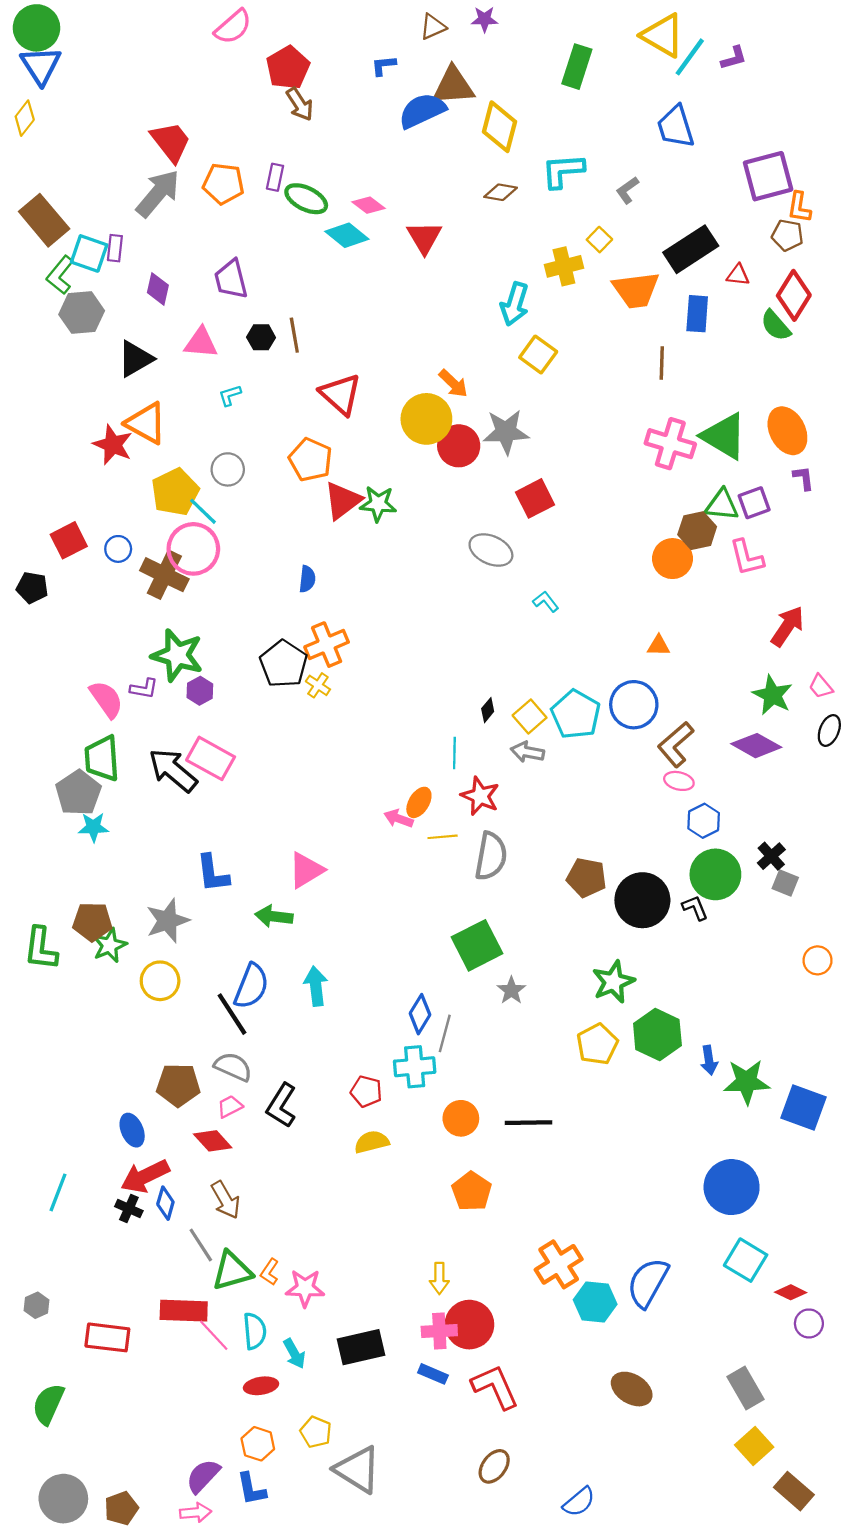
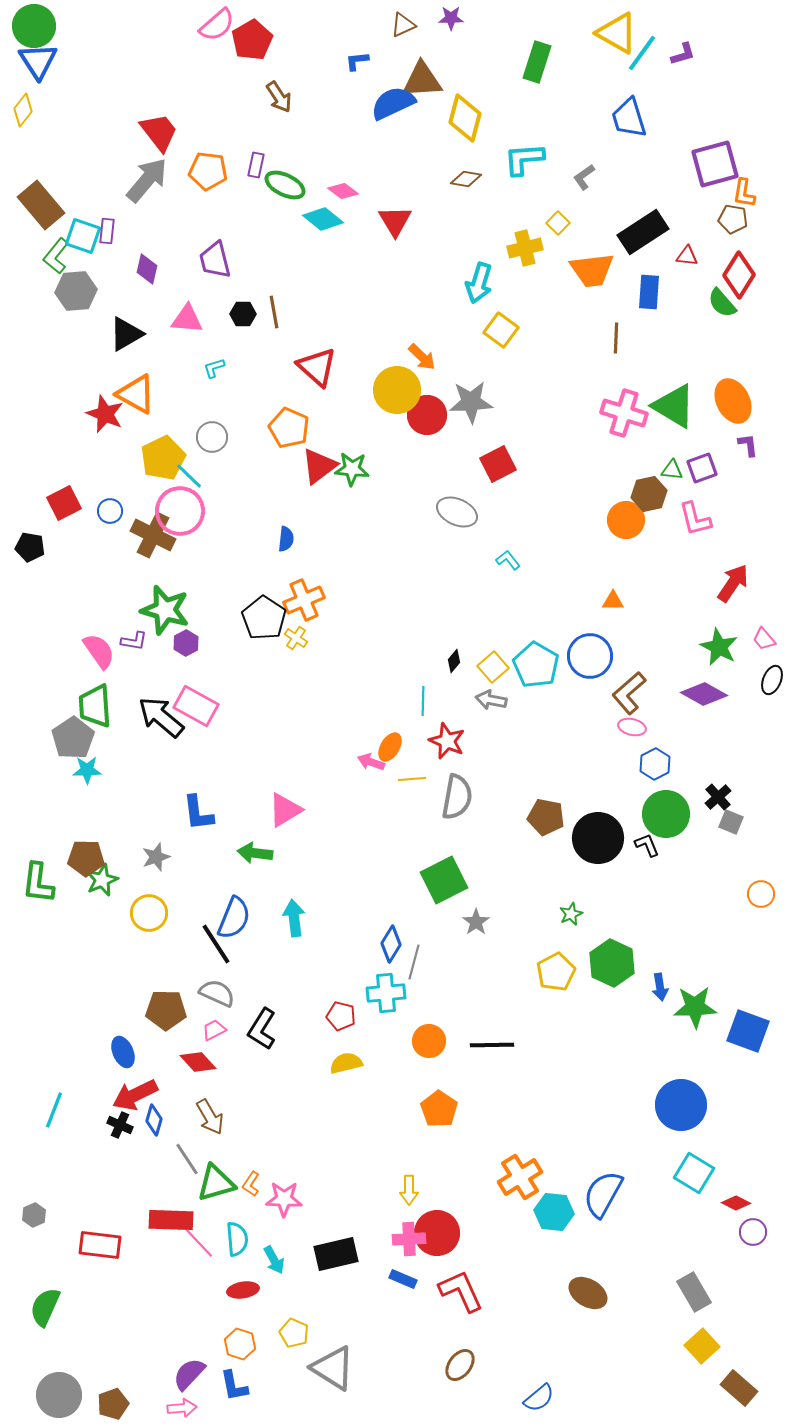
red pentagon: (288, 68) -> (252, 40), moved
green triangle: (722, 505) -> (672, 470), size x0.7
gray star: (168, 921) -> (156, 857), size x0.7
green star: (613, 982) -> (571, 914), size x0.6

